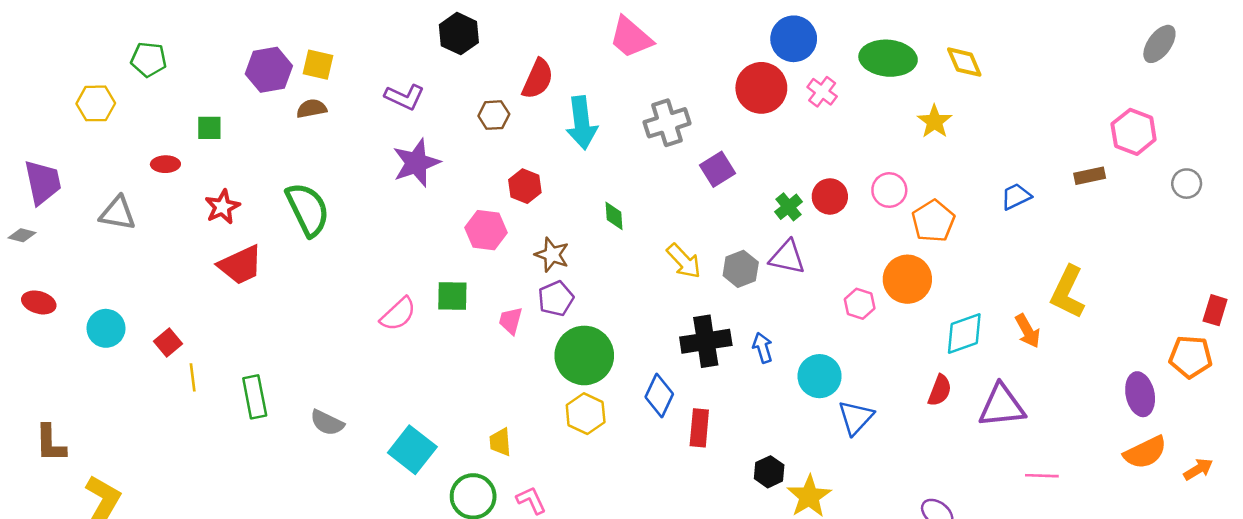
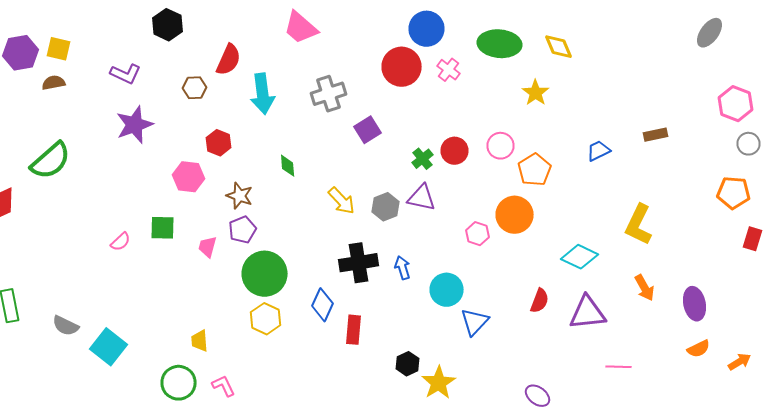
pink hexagon: (1134, 132) -> (736, 104), moved
gray circle: (1187, 184) -> (748, 144), moved
green semicircle: (308, 209) -> (50, 161), turned 75
pink semicircle: (398, 314) -> (120, 242), size x0.7
orange arrow: (1028, 331) -> (644, 288), moved
cyan diamond: (964, 333) -> (580, 257), moved, turned 45
orange pentagon: (1190, 357) -> (734, 193), moved
cyan square: (412, 450) -> (108, 347), moved
orange semicircle: (1145, 452) -> (698, 349), size x0.7

